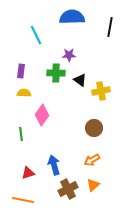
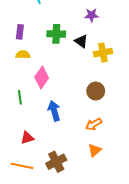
purple star: (69, 55) -> (92, 15), moved
blue arrow: (54, 165) -> (54, 111), moved
brown cross: (68, 189) -> (56, 162), moved

